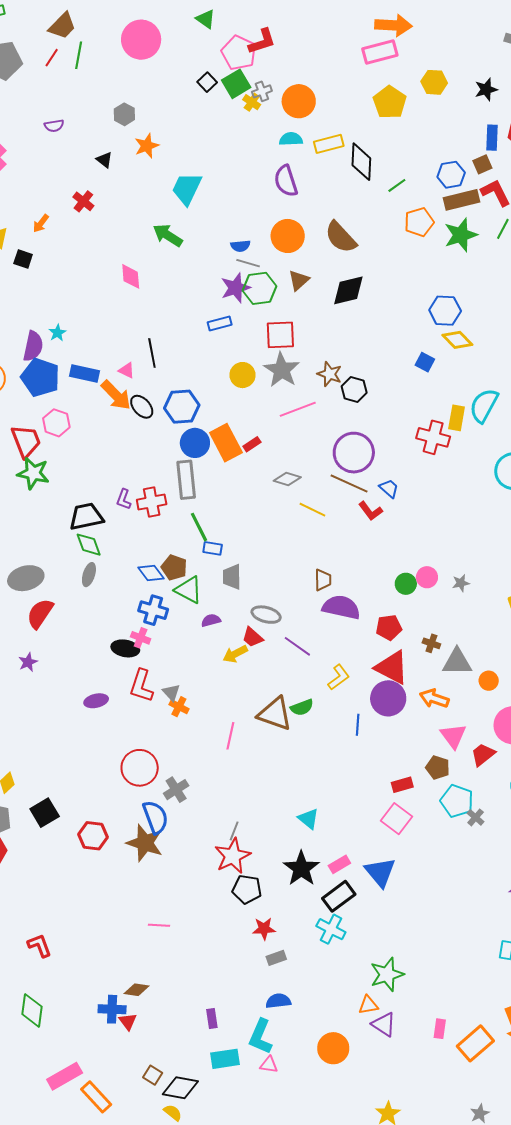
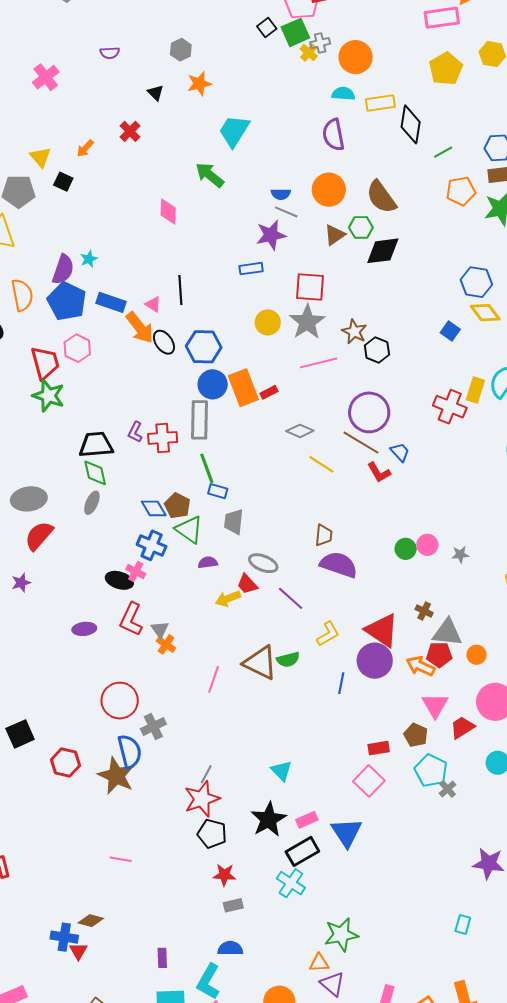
green hexagon: (259, 288) -> (361, 227), moved, size x0.7
red pentagon: (389, 627) -> (439, 655), moved

